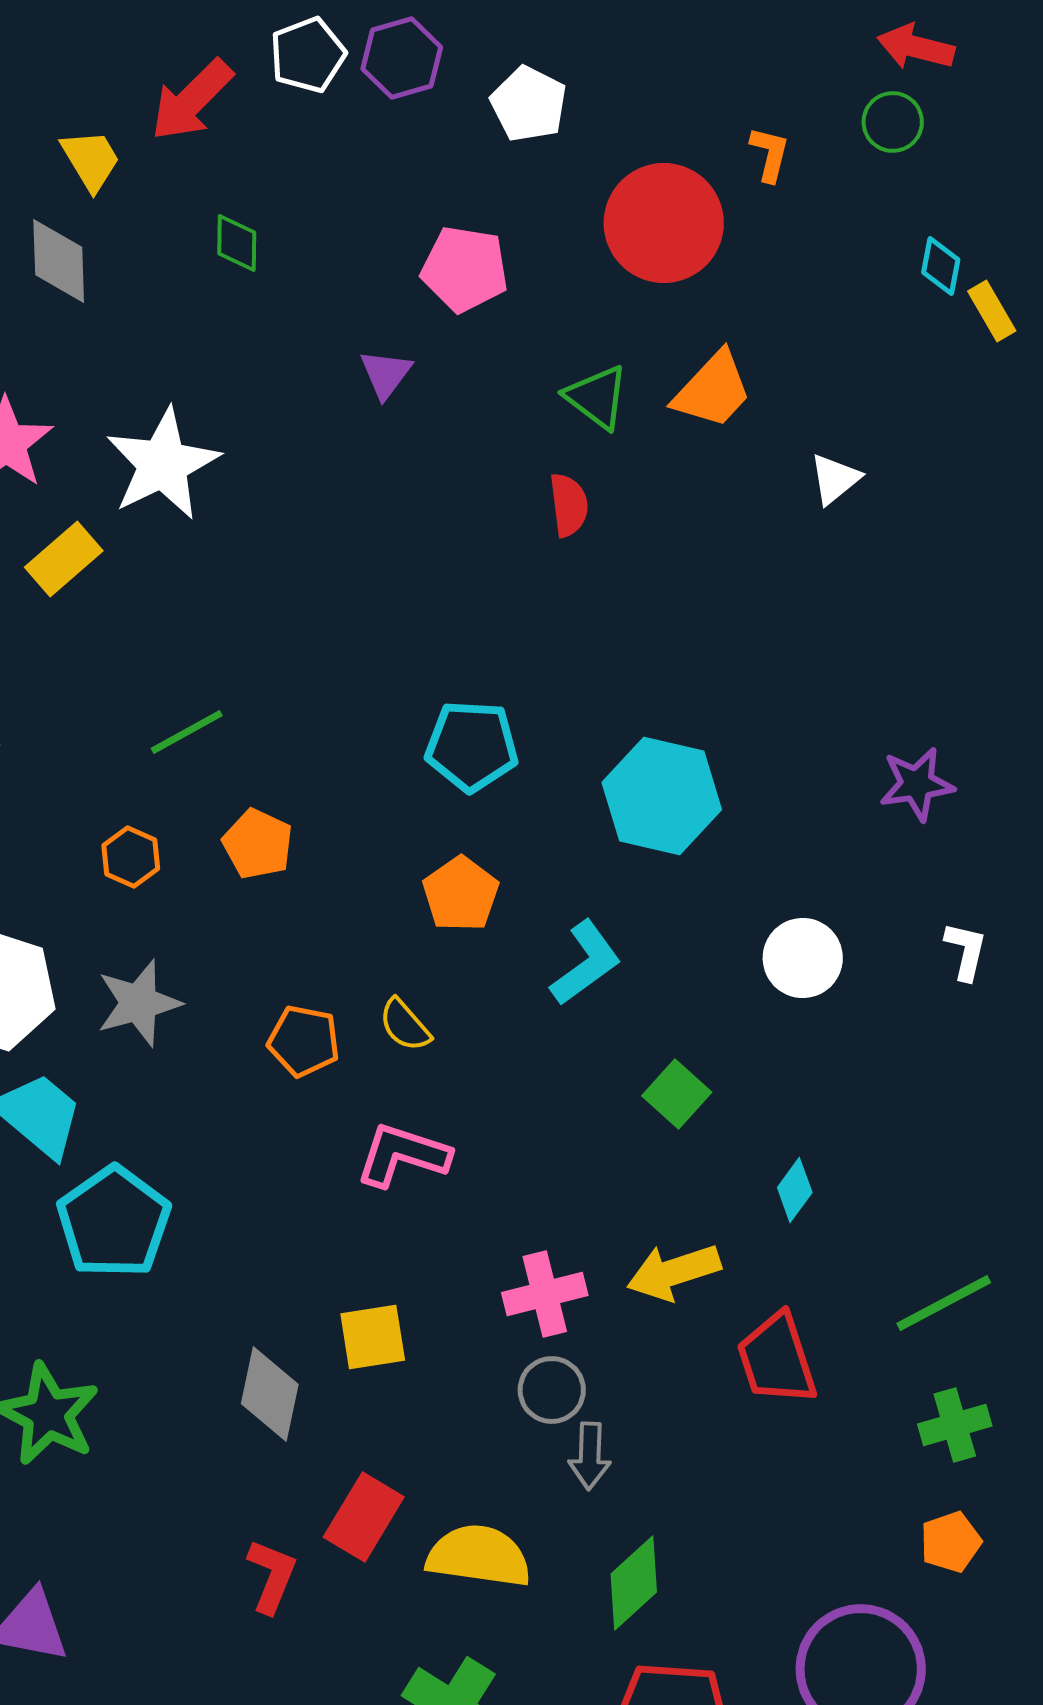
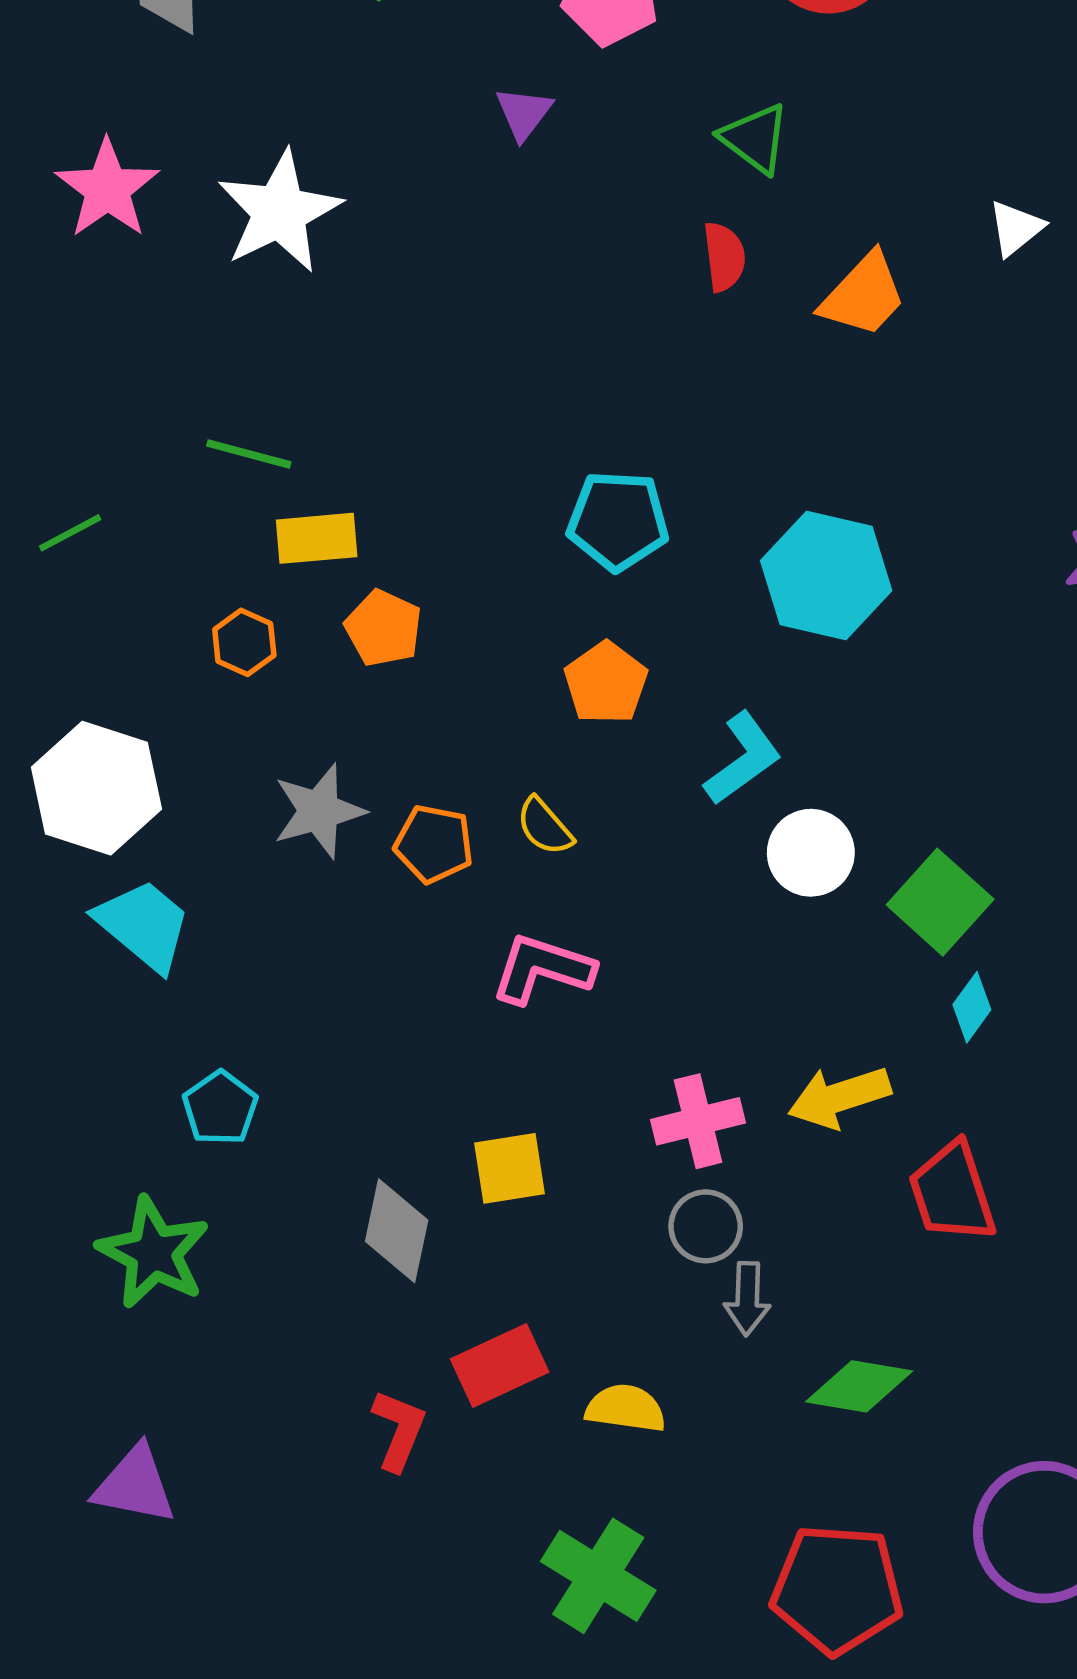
orange trapezoid: (713, 390) -> (863, 295), moved
yellow rectangle: (64, 559) -> (317, 538), moved, turned 36
green line: (187, 732) -> (249, 454), moved, turned 44
white circle: (803, 958) -> (811, 853), moved
gray star: (139, 1003) -> (319, 811), moved
green square: (677, 1094) -> (940, 902), moved, size x1.4
cyan pentagon: (114, 1222) -> (220, 1108), moved, size x0.6
red rectangle: (364, 1517) -> (500, 1366), turned 34
yellow semicircle: (479, 1556) -> (626, 1408), size x0.7
green diamond: (634, 1583) -> (859, 1386), moved, turned 52

